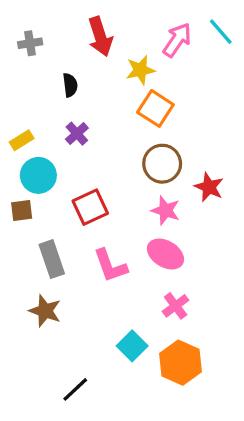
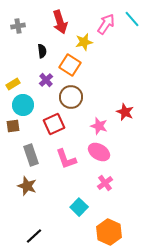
orange square: (155, 108) -> (70, 65), moved
brown circle: (162, 164) -> (71, 97), moved
orange hexagon: (181, 363) -> (109, 232), moved
black line: (75, 389) -> (34, 236), moved

